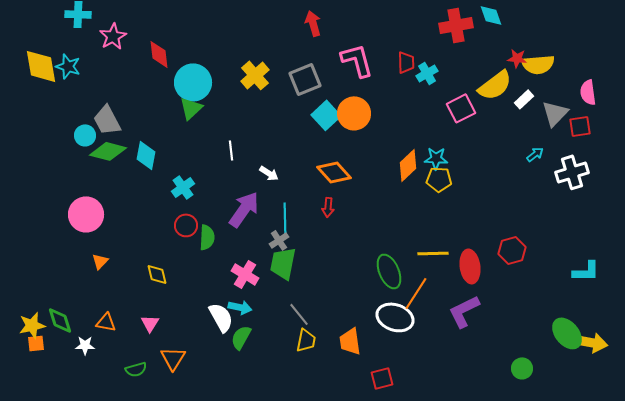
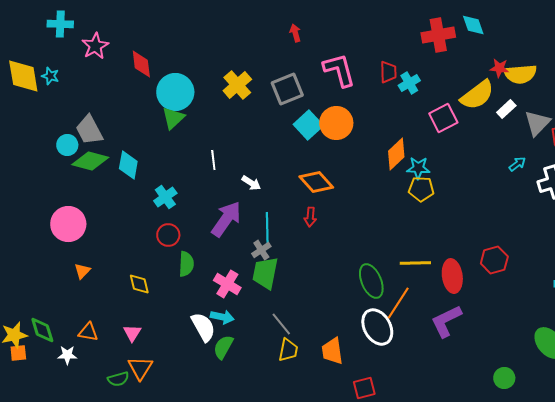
red arrow: (313, 23) -> (295, 33), size x0.7
cyan star: (68, 66) -> (50, 76), size x0.7
orange diamond: (408, 165) -> (396, 154), moved
green semicircle: (207, 237) -> (186, 264), moved
white ellipse: (395, 317) -> (377, 327), turned 42
orange triangle: (173, 358) -> (140, 368), moved

